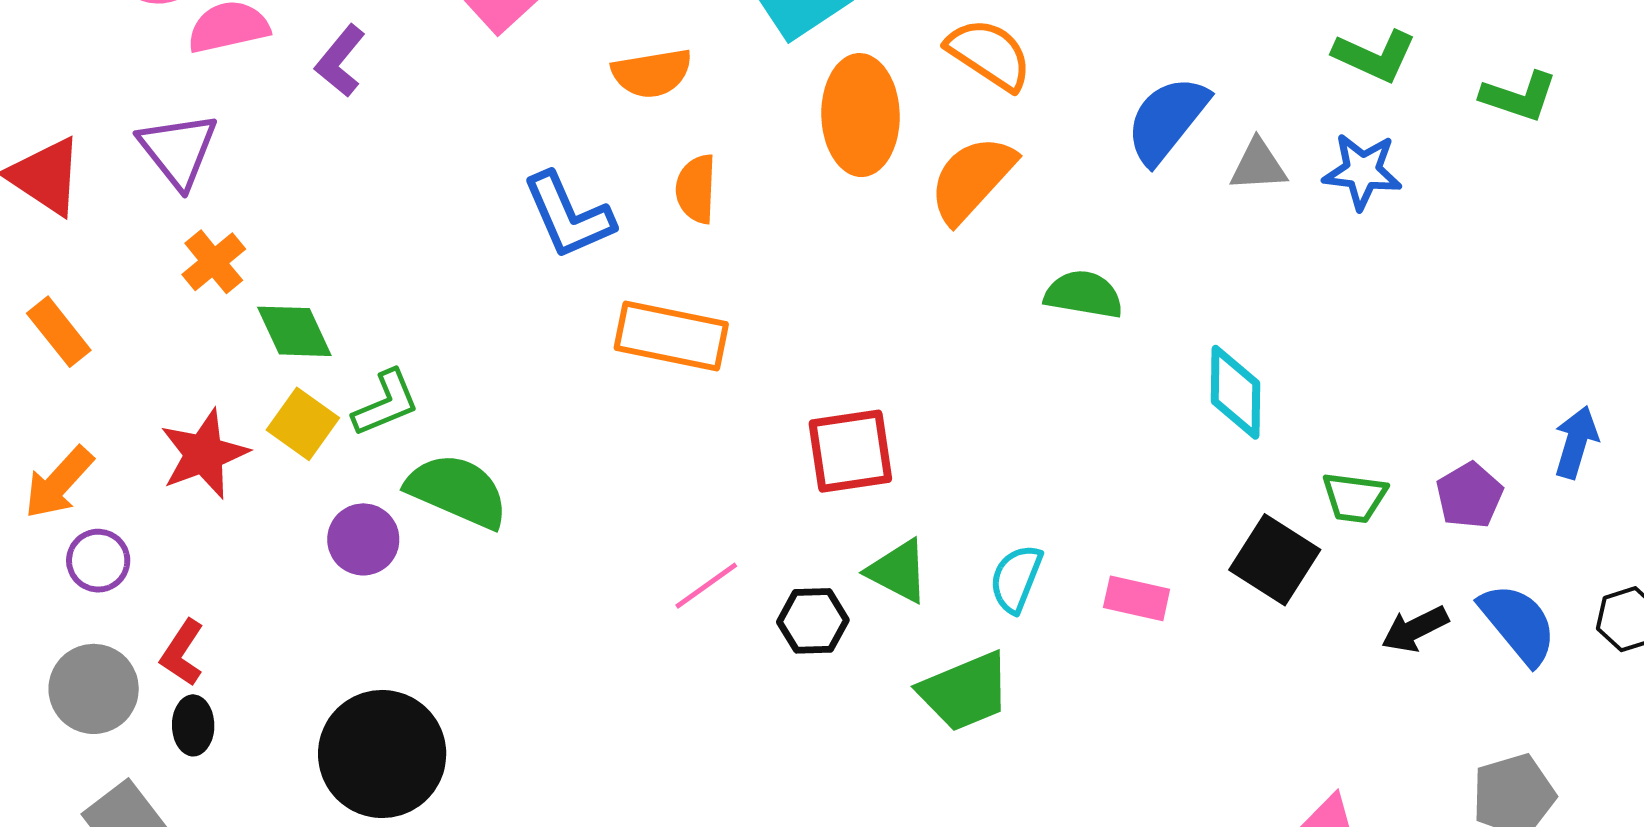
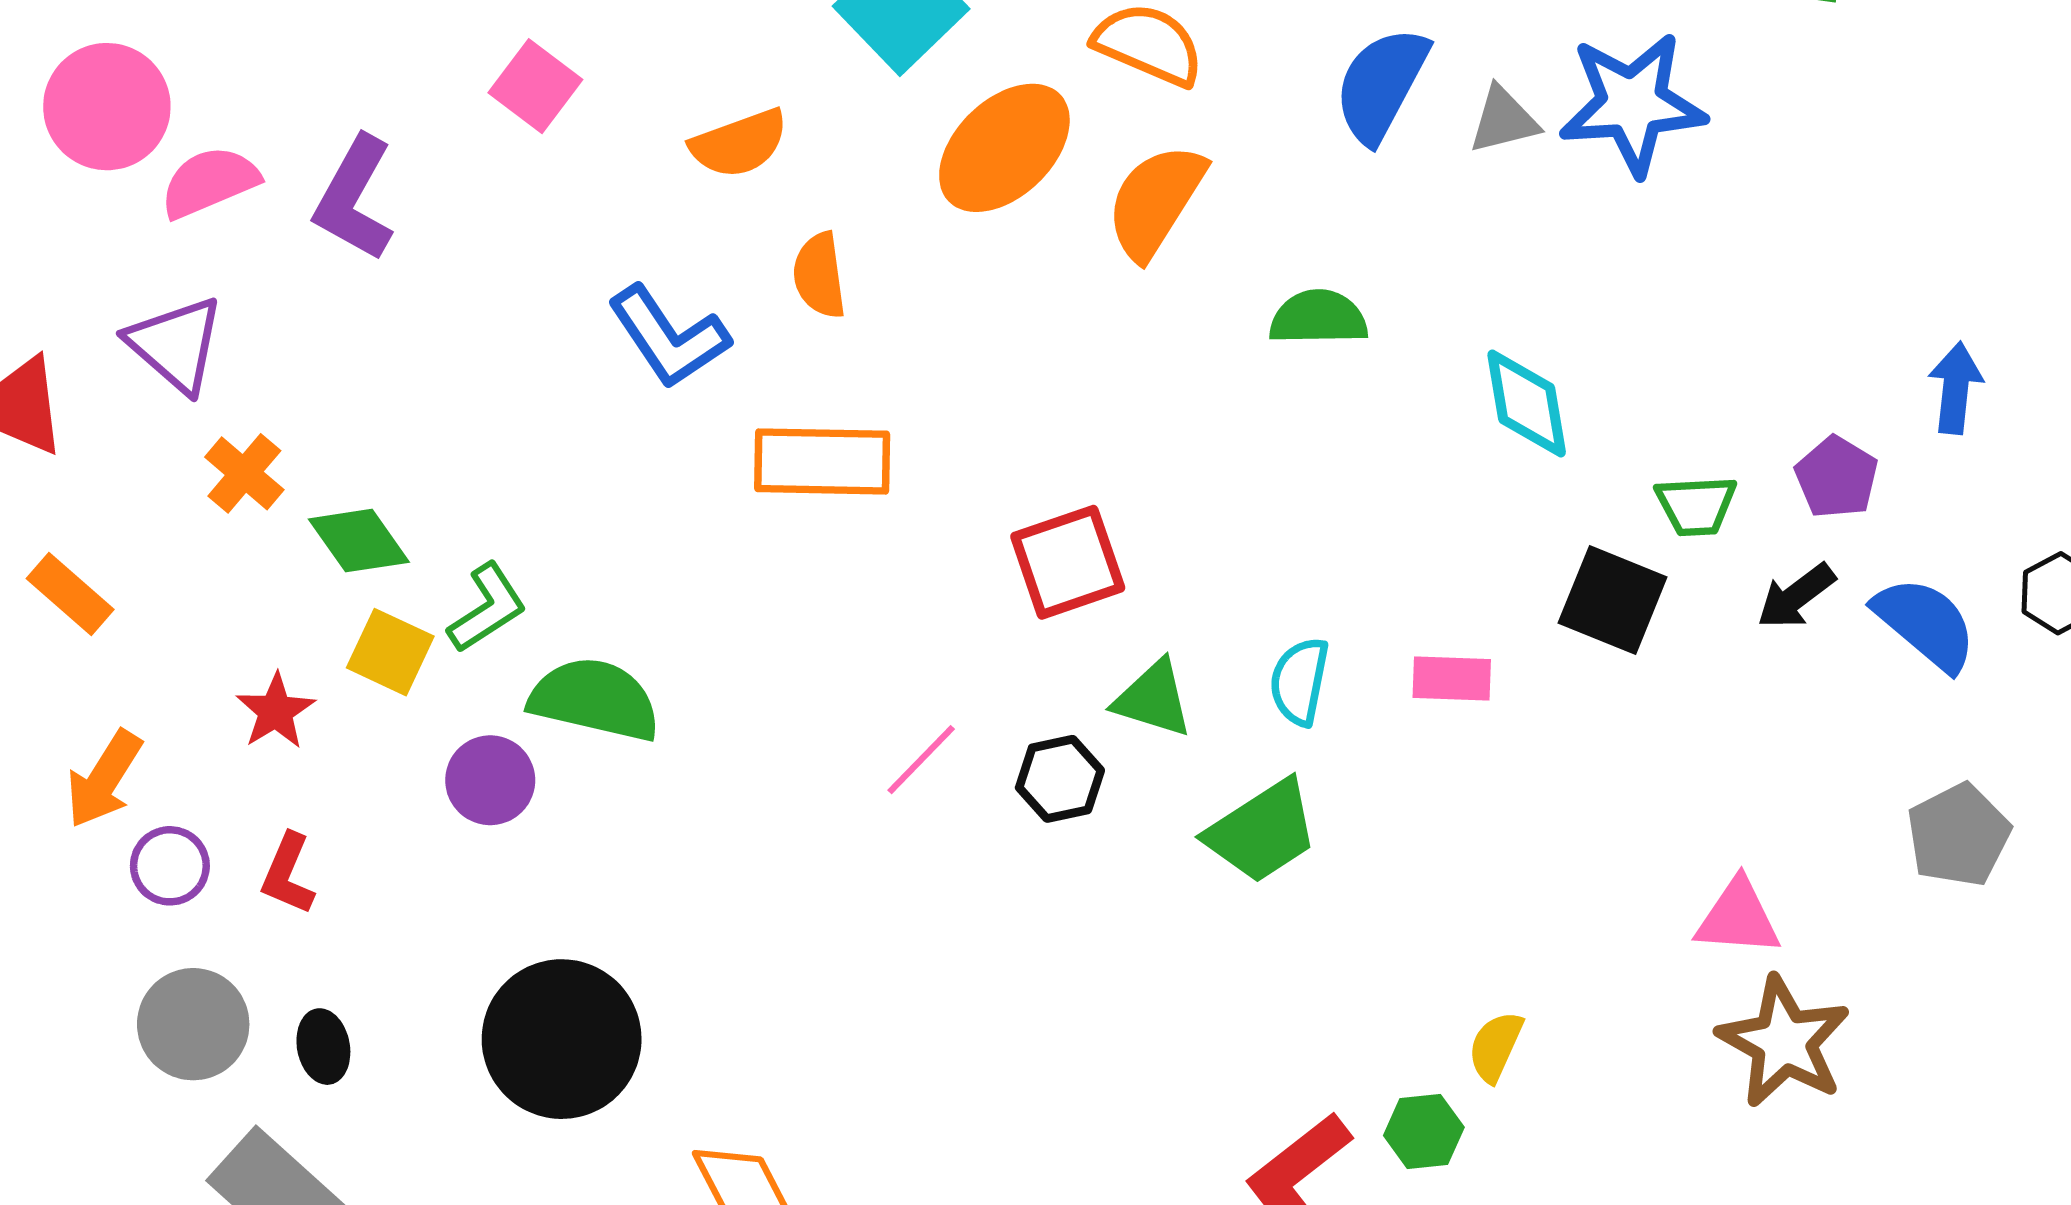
purple L-shape: (340, 61) -> (354, 198), size x1.4
orange ellipse: (861, 115) -> (1004, 148), turned 58
blue star: (1362, 171) -> (1632, 104), size x1.5
red star: (204, 454) -> (276, 711), size x0.7
black arrow: (1415, 629) -> (1796, 596), moved
red L-shape: (182, 653) -> (288, 874), moved

